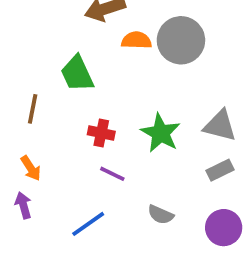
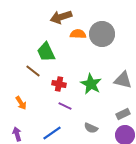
brown line: (33, 109) -> (33, 71), moved, turned -63
gray rectangle: (220, 170) -> (123, 114), moved
purple arrow: (23, 205) -> (17, 134), moved

